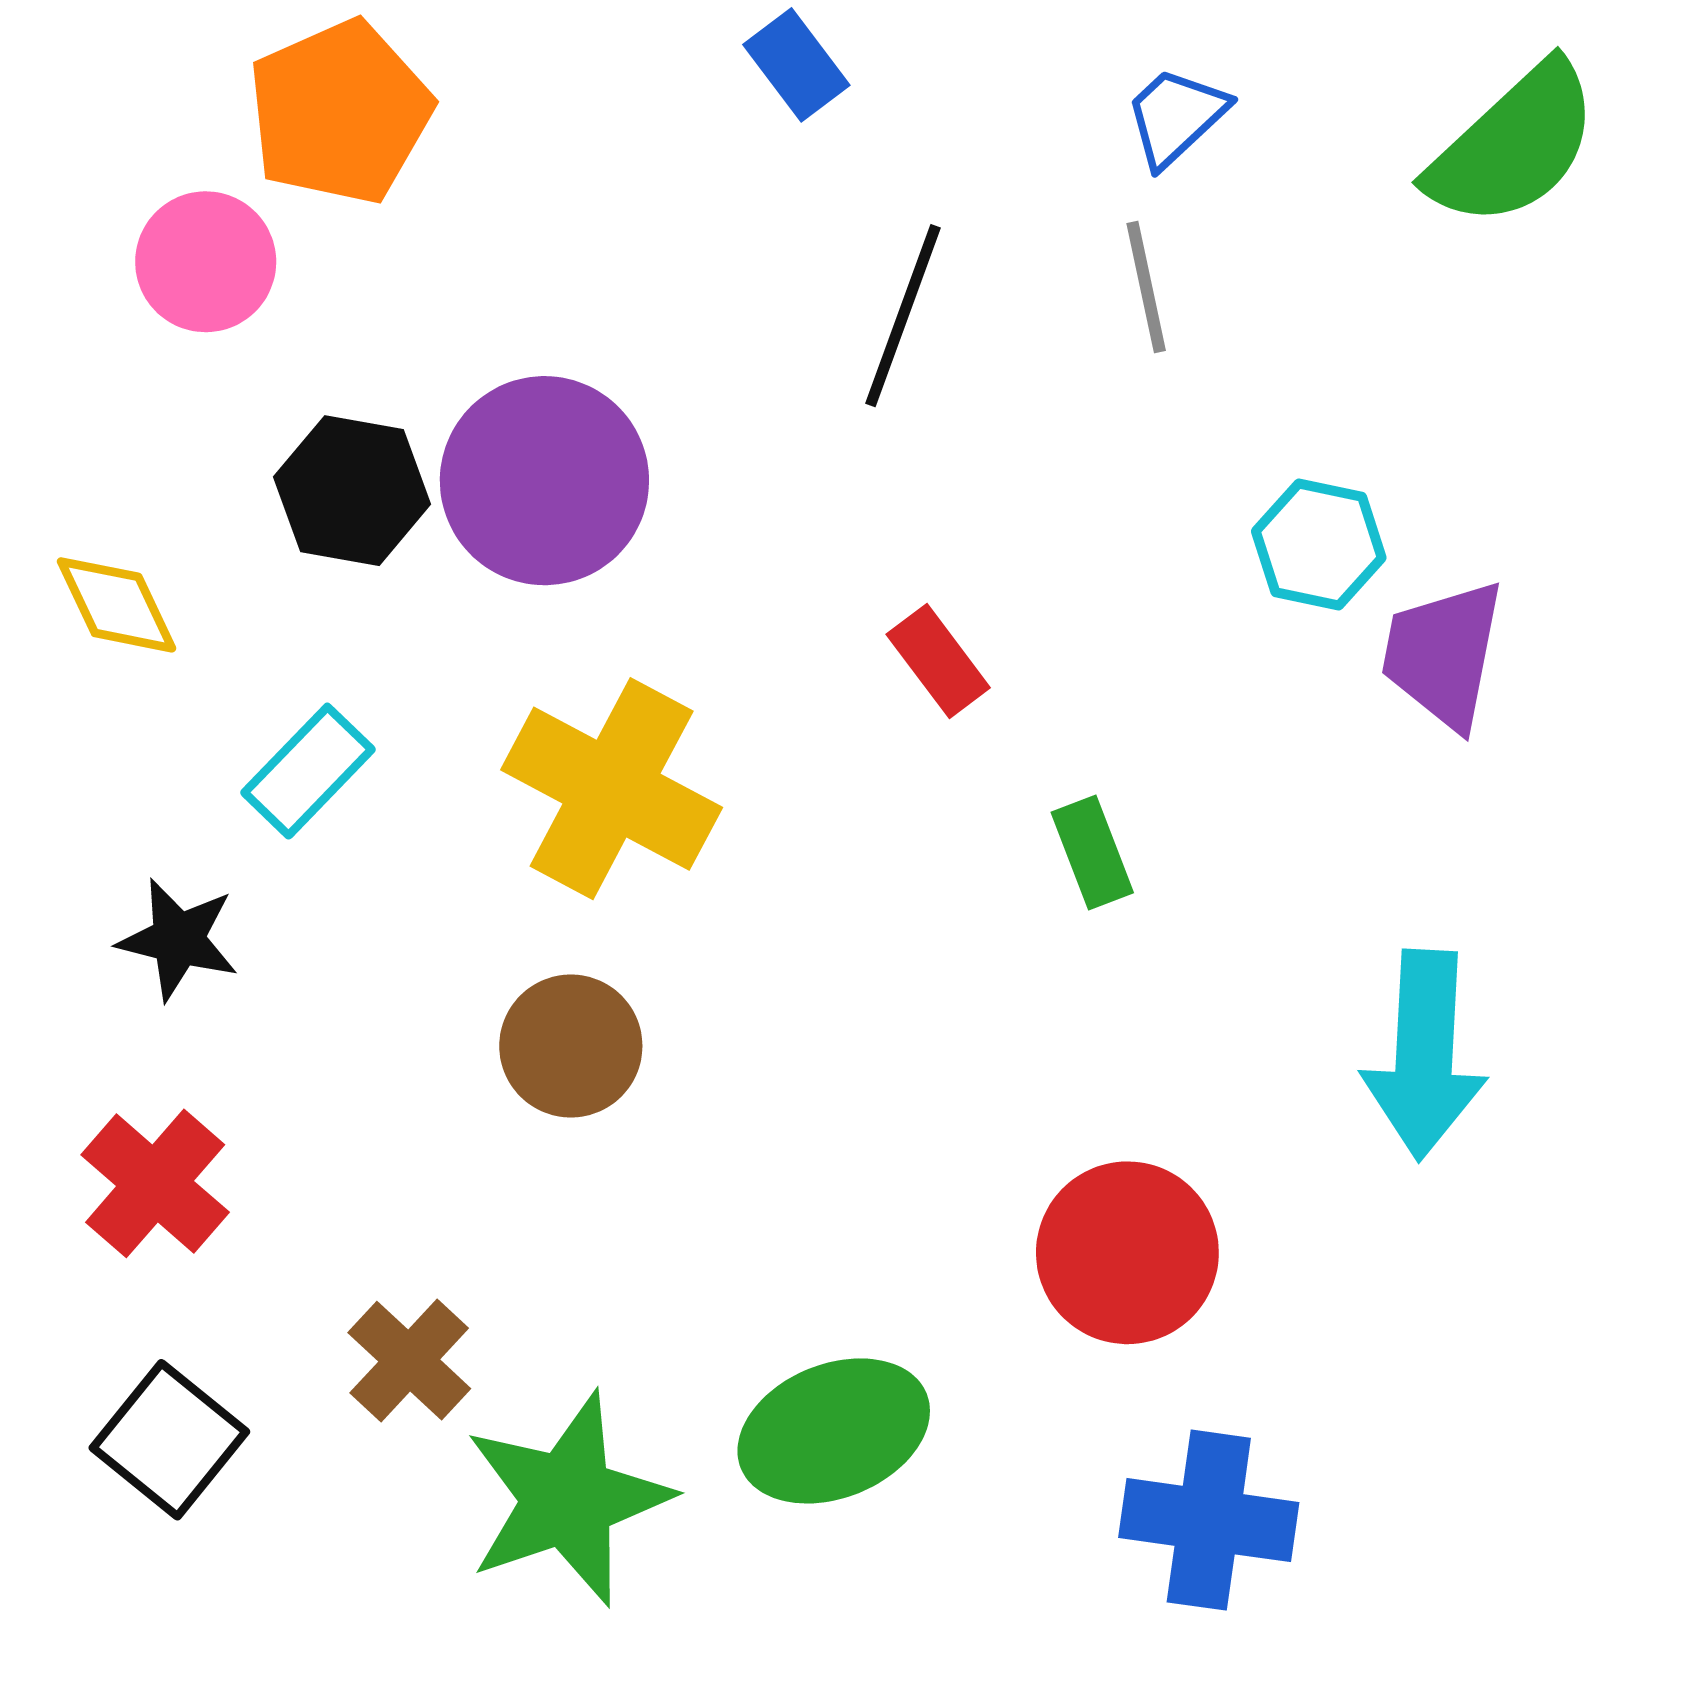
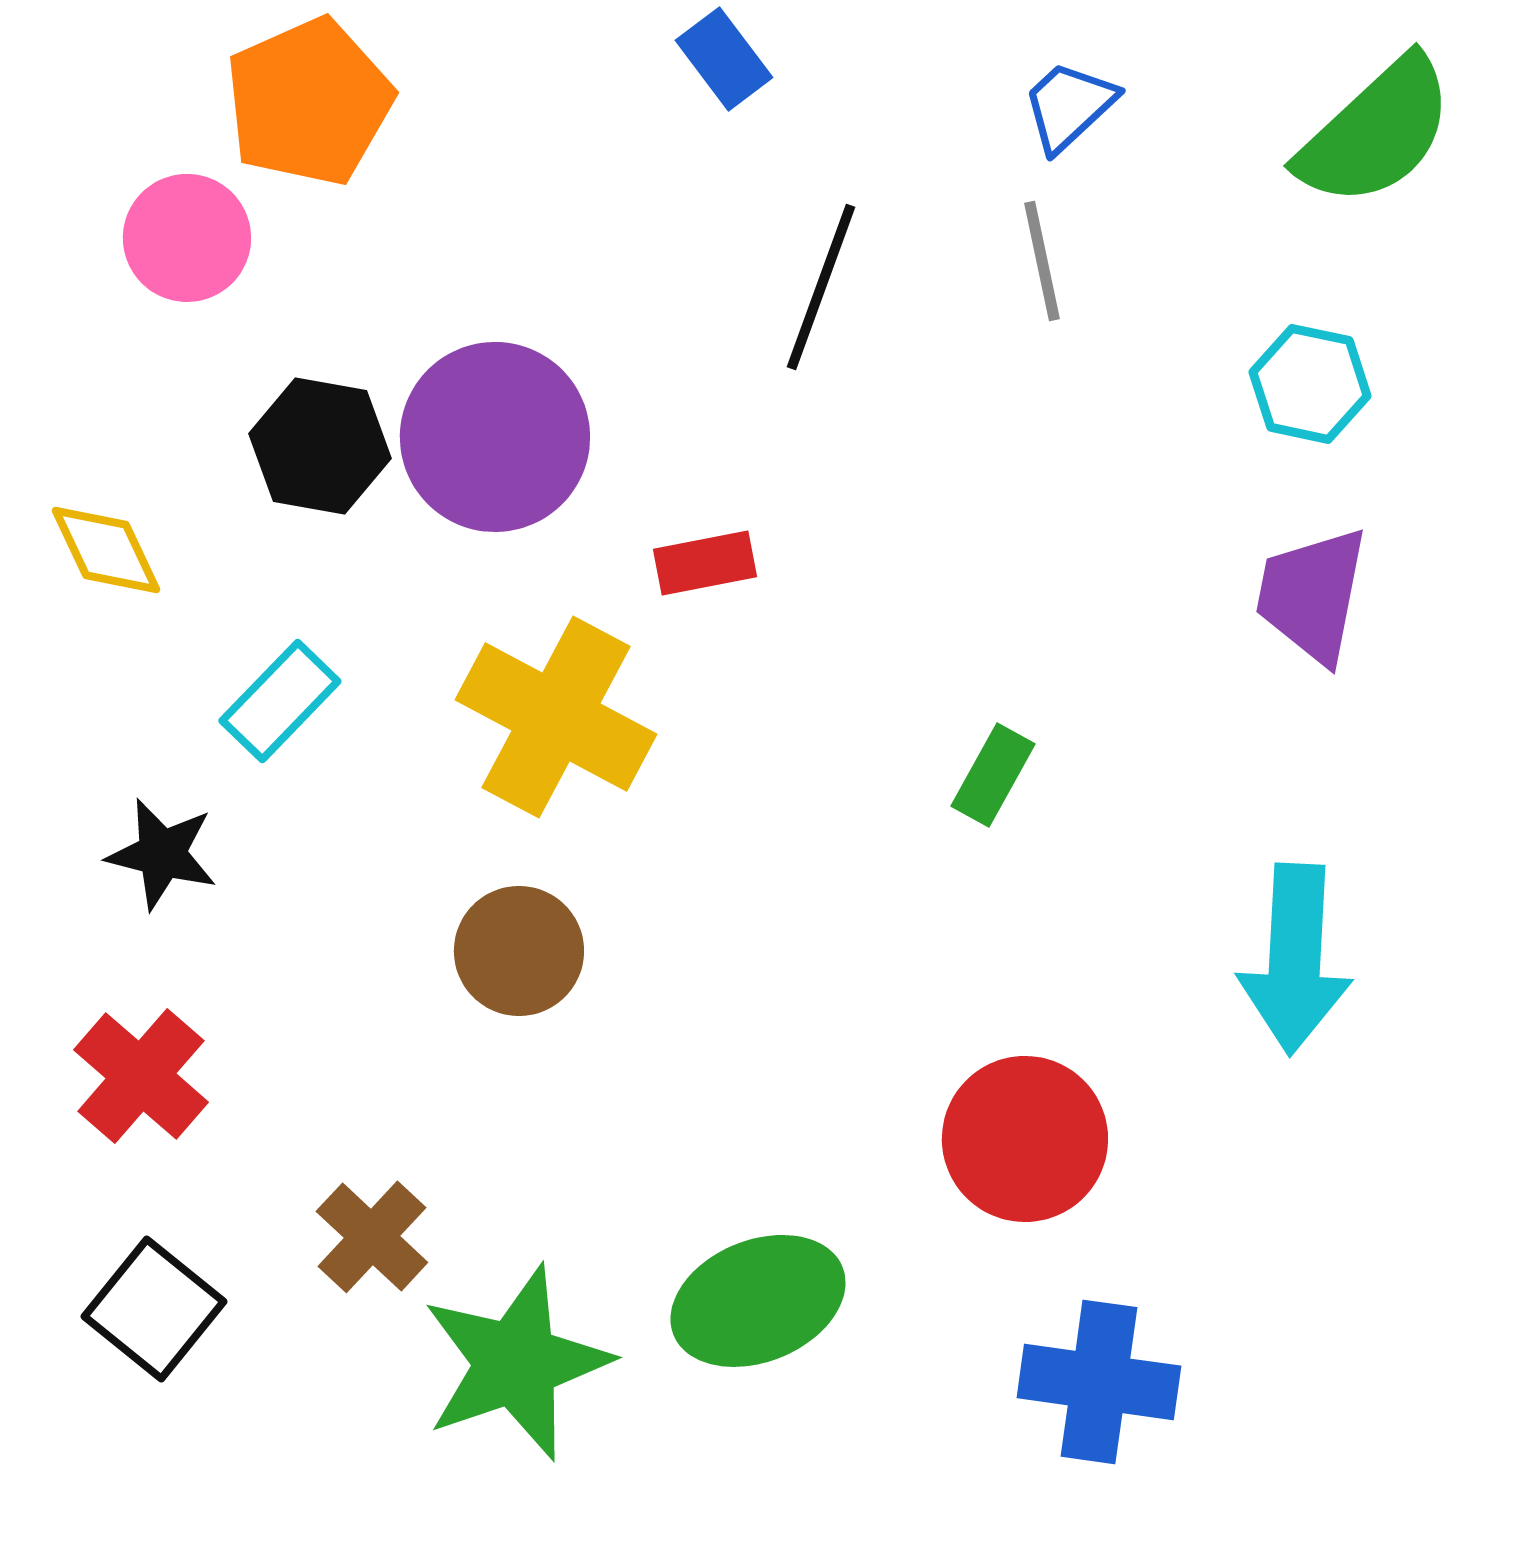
cyan hexagon: (1319, 544) -> (1310, 384), moved
red rectangle: (938, 661) -> (705, 563), moved, turned -64
green rectangle: (1092, 852) -> (993, 775), turned 50

